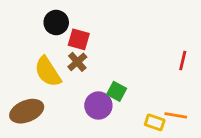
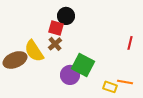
black circle: (56, 23) -> (66, 16), moved
green square: (117, 91) -> (83, 65), size x1.6
brown ellipse: (27, 111) -> (15, 60), moved

